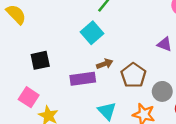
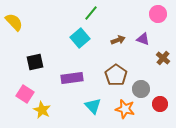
purple triangle: (165, 44) -> (143, 39), moved
brown arrow: (105, 64) -> (118, 40), moved

